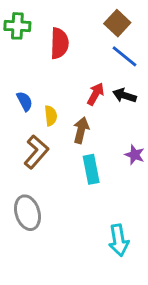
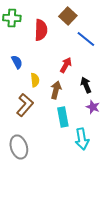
brown square: (117, 23) -> (68, 16), moved
black arrow: (124, 95) -> (86, 85), moved, turned 49
blue semicircle: (25, 101) -> (17, 62), moved
cyan arrow: (119, 240) -> (82, 139), moved

